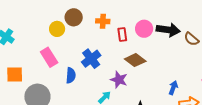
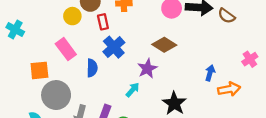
red rectangle: (122, 35) -> (103, 22), moved
orange square: (15, 75) -> (39, 70), moved
purple star: (119, 80) -> (147, 69), turned 30

